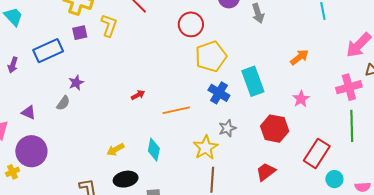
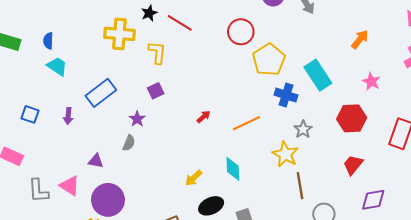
purple square: (80, 33) -> (156, 91), moved

